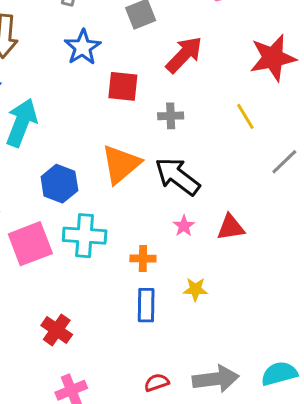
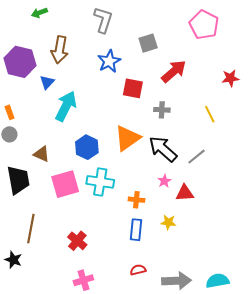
red star: (273, 58) -> (230, 78), size x0.6
gray line: (284, 162) -> (197, 157), moved
red triangle: (231, 227) -> (185, 193), moved
red semicircle: (157, 383) -> (138, 270), moved

